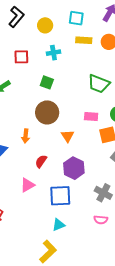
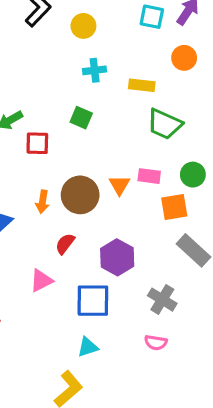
cyan square: (76, 18) -> (152, 17), moved
yellow rectangle: (84, 40) -> (142, 85), moved
red square: (21, 57) -> (37, 143), moved
brown circle: (47, 112) -> (80, 195), moved
orange triangle: (68, 136) -> (120, 185), moved

